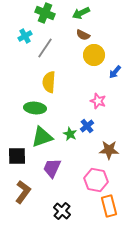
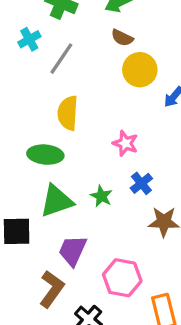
pink star: (98, 101) -> (125, 143), moved
blue cross: (87, 126) -> (141, 183), moved
pink hexagon: (96, 180) -> (122, 278), moved
brown L-shape: (23, 192) -> (52, 289), moved

